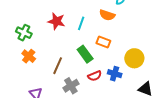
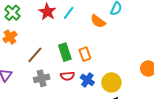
cyan line: (81, 23) -> (69, 13), moved
orange rectangle: (103, 42) -> (85, 54), moved, turned 32
yellow circle: (134, 58) -> (111, 82), moved

